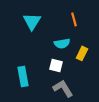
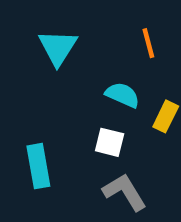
cyan semicircle: (62, 43) -> (123, 95), turned -147

